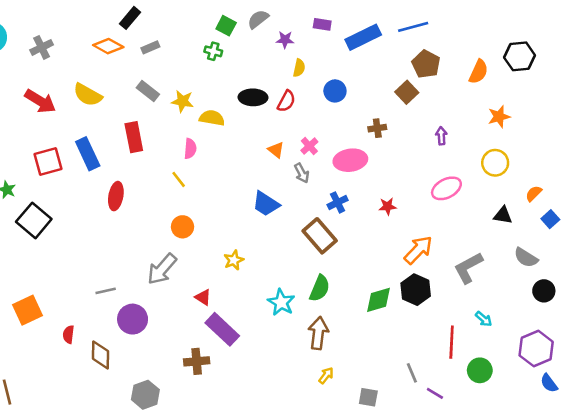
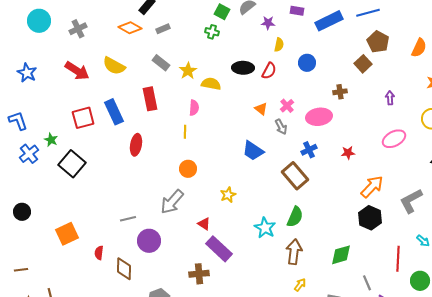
yellow star: (183, 101) -> (188, 71), turned 30
yellow line: (179, 179) -> (185, 132), turned 40
green diamond: (379, 300) -> (341, 255), moved

